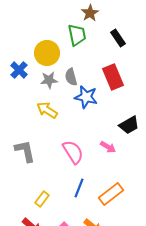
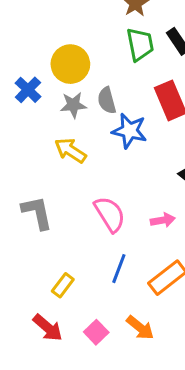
green trapezoid: (77, 35) -> (140, 44), moved
pink arrow: (108, 147) -> (163, 220), moved, turned -42

